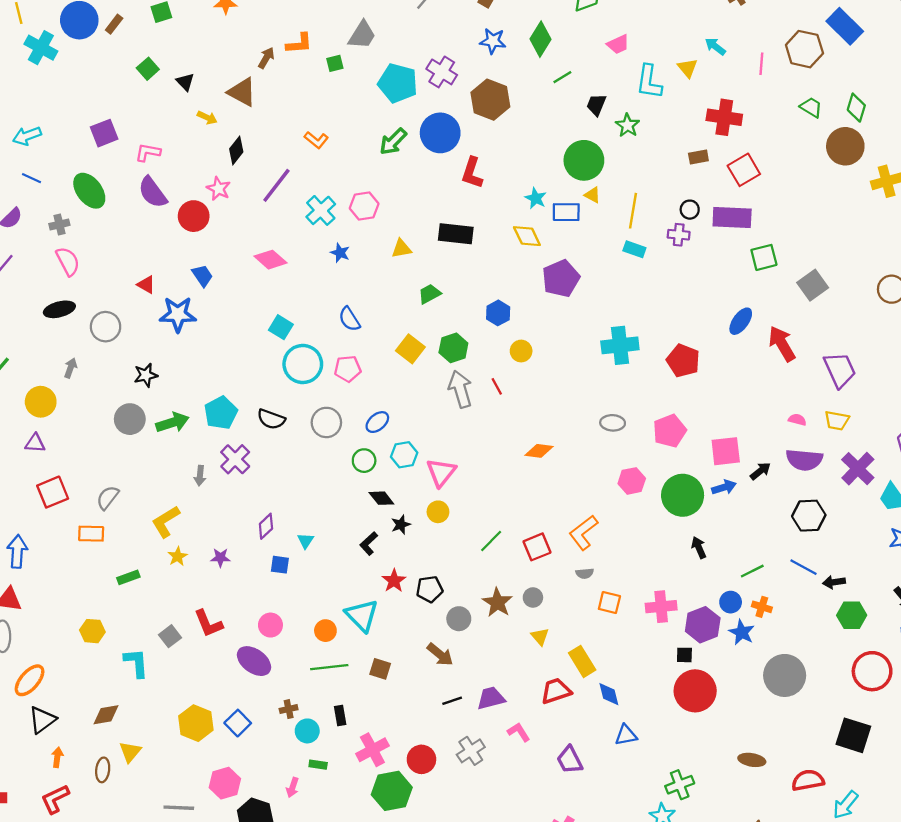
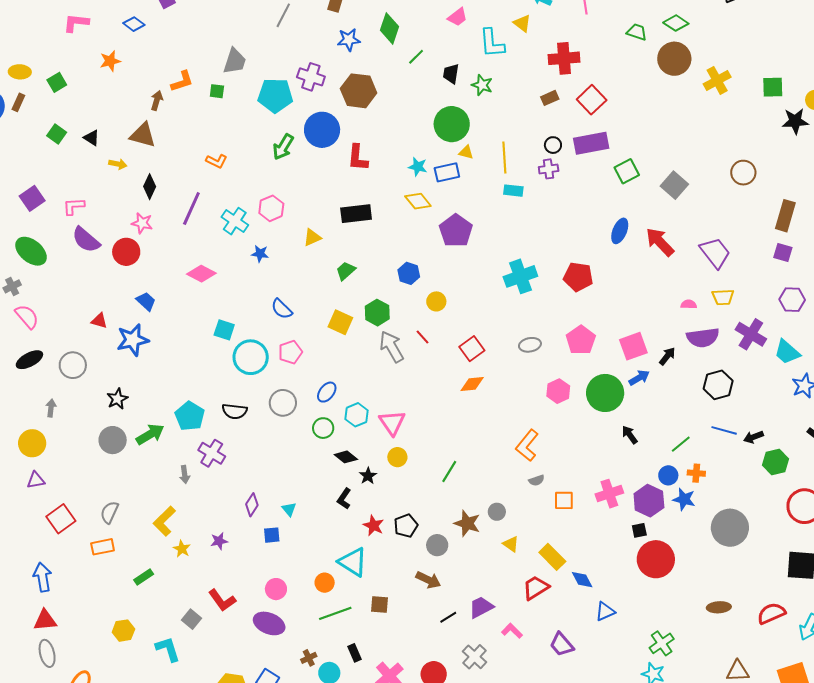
green square: (335, 63) -> (217, 91), turned 35
green diamond: (856, 108) -> (676, 23), turned -60
red square: (537, 547) -> (472, 349), moved

